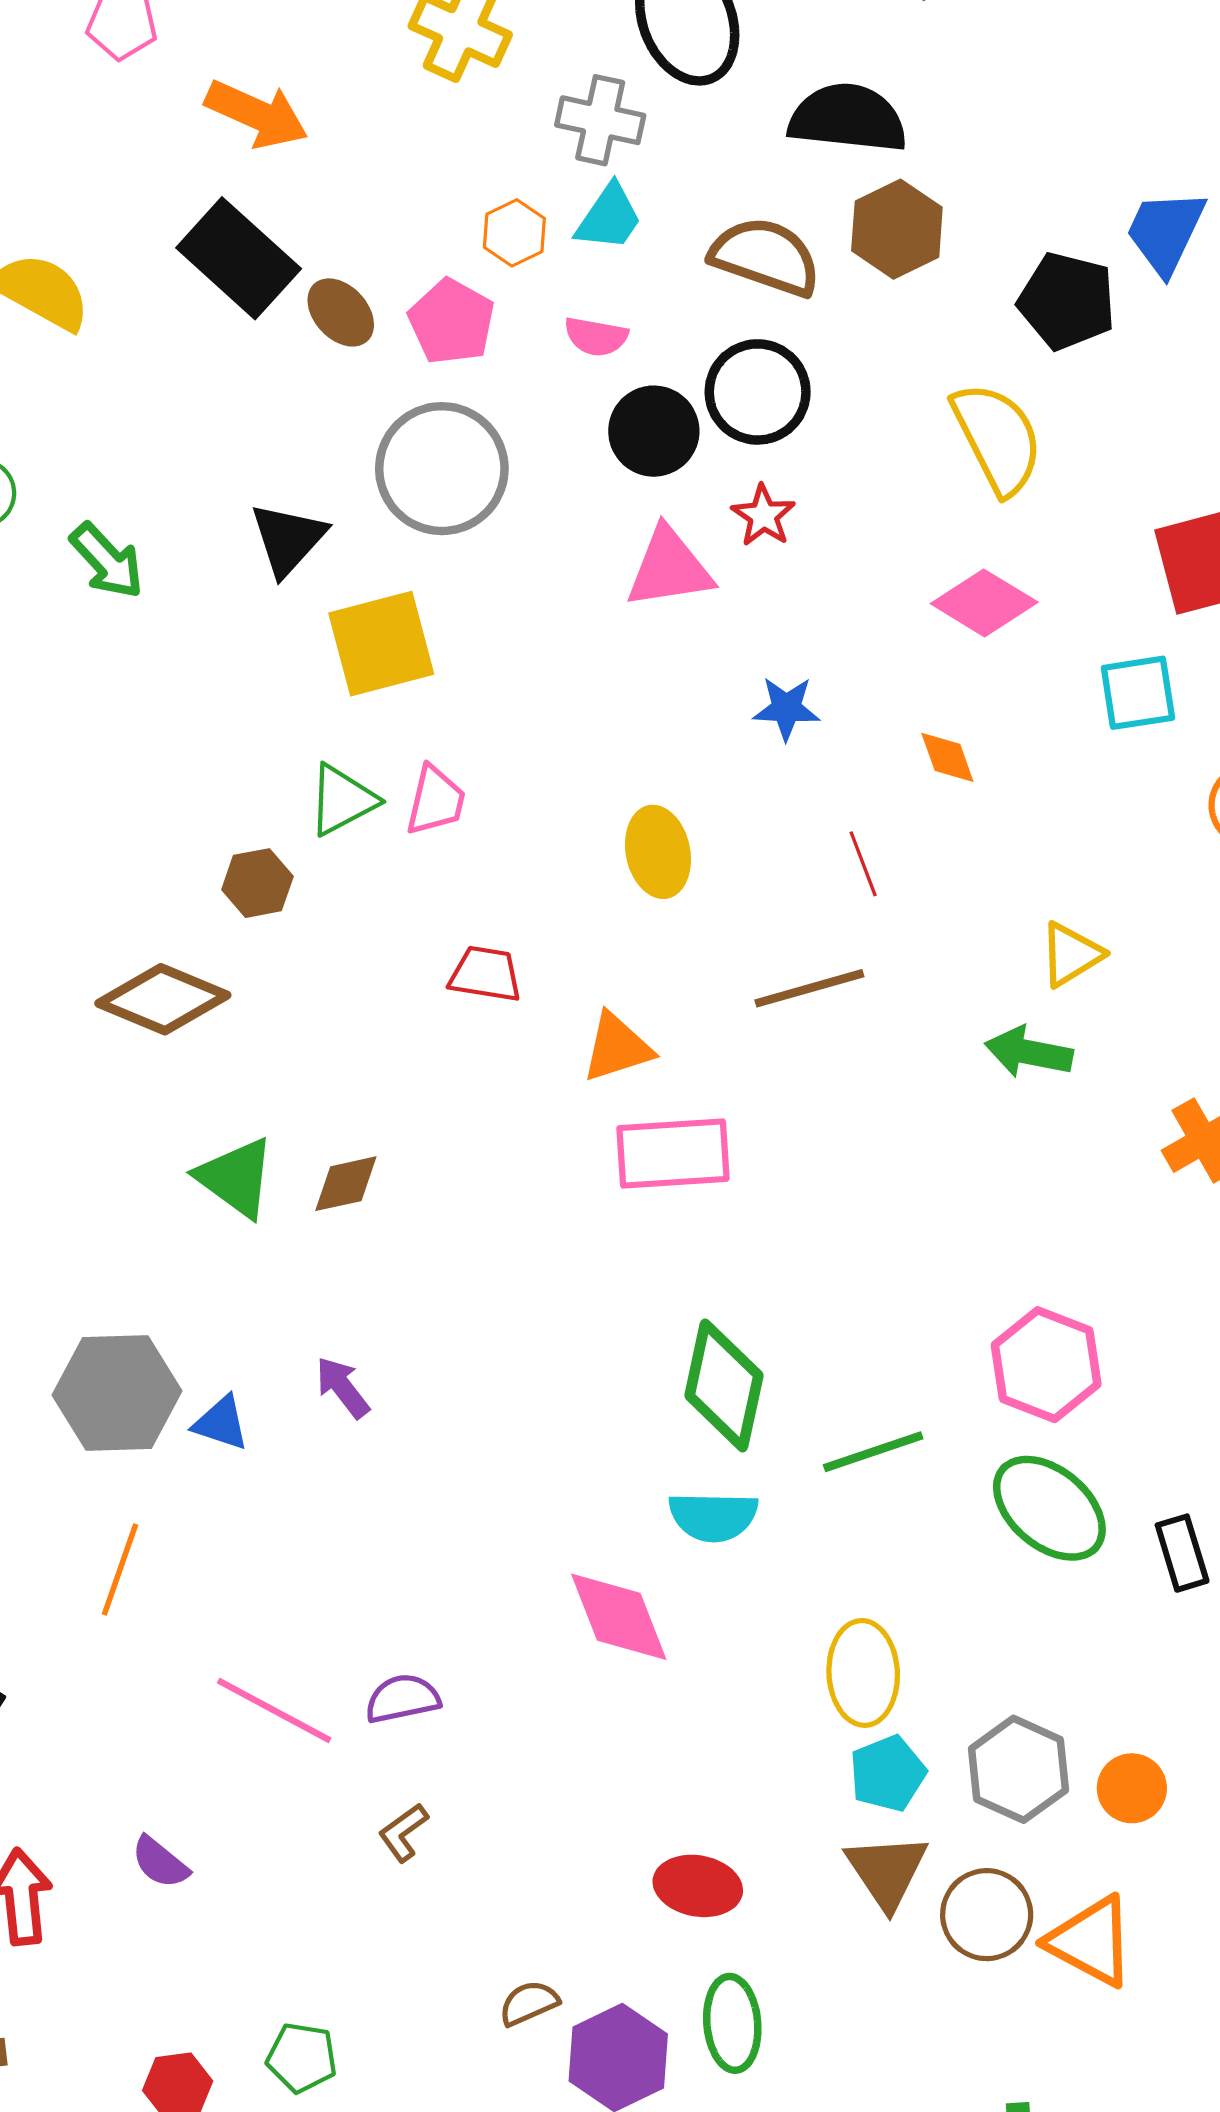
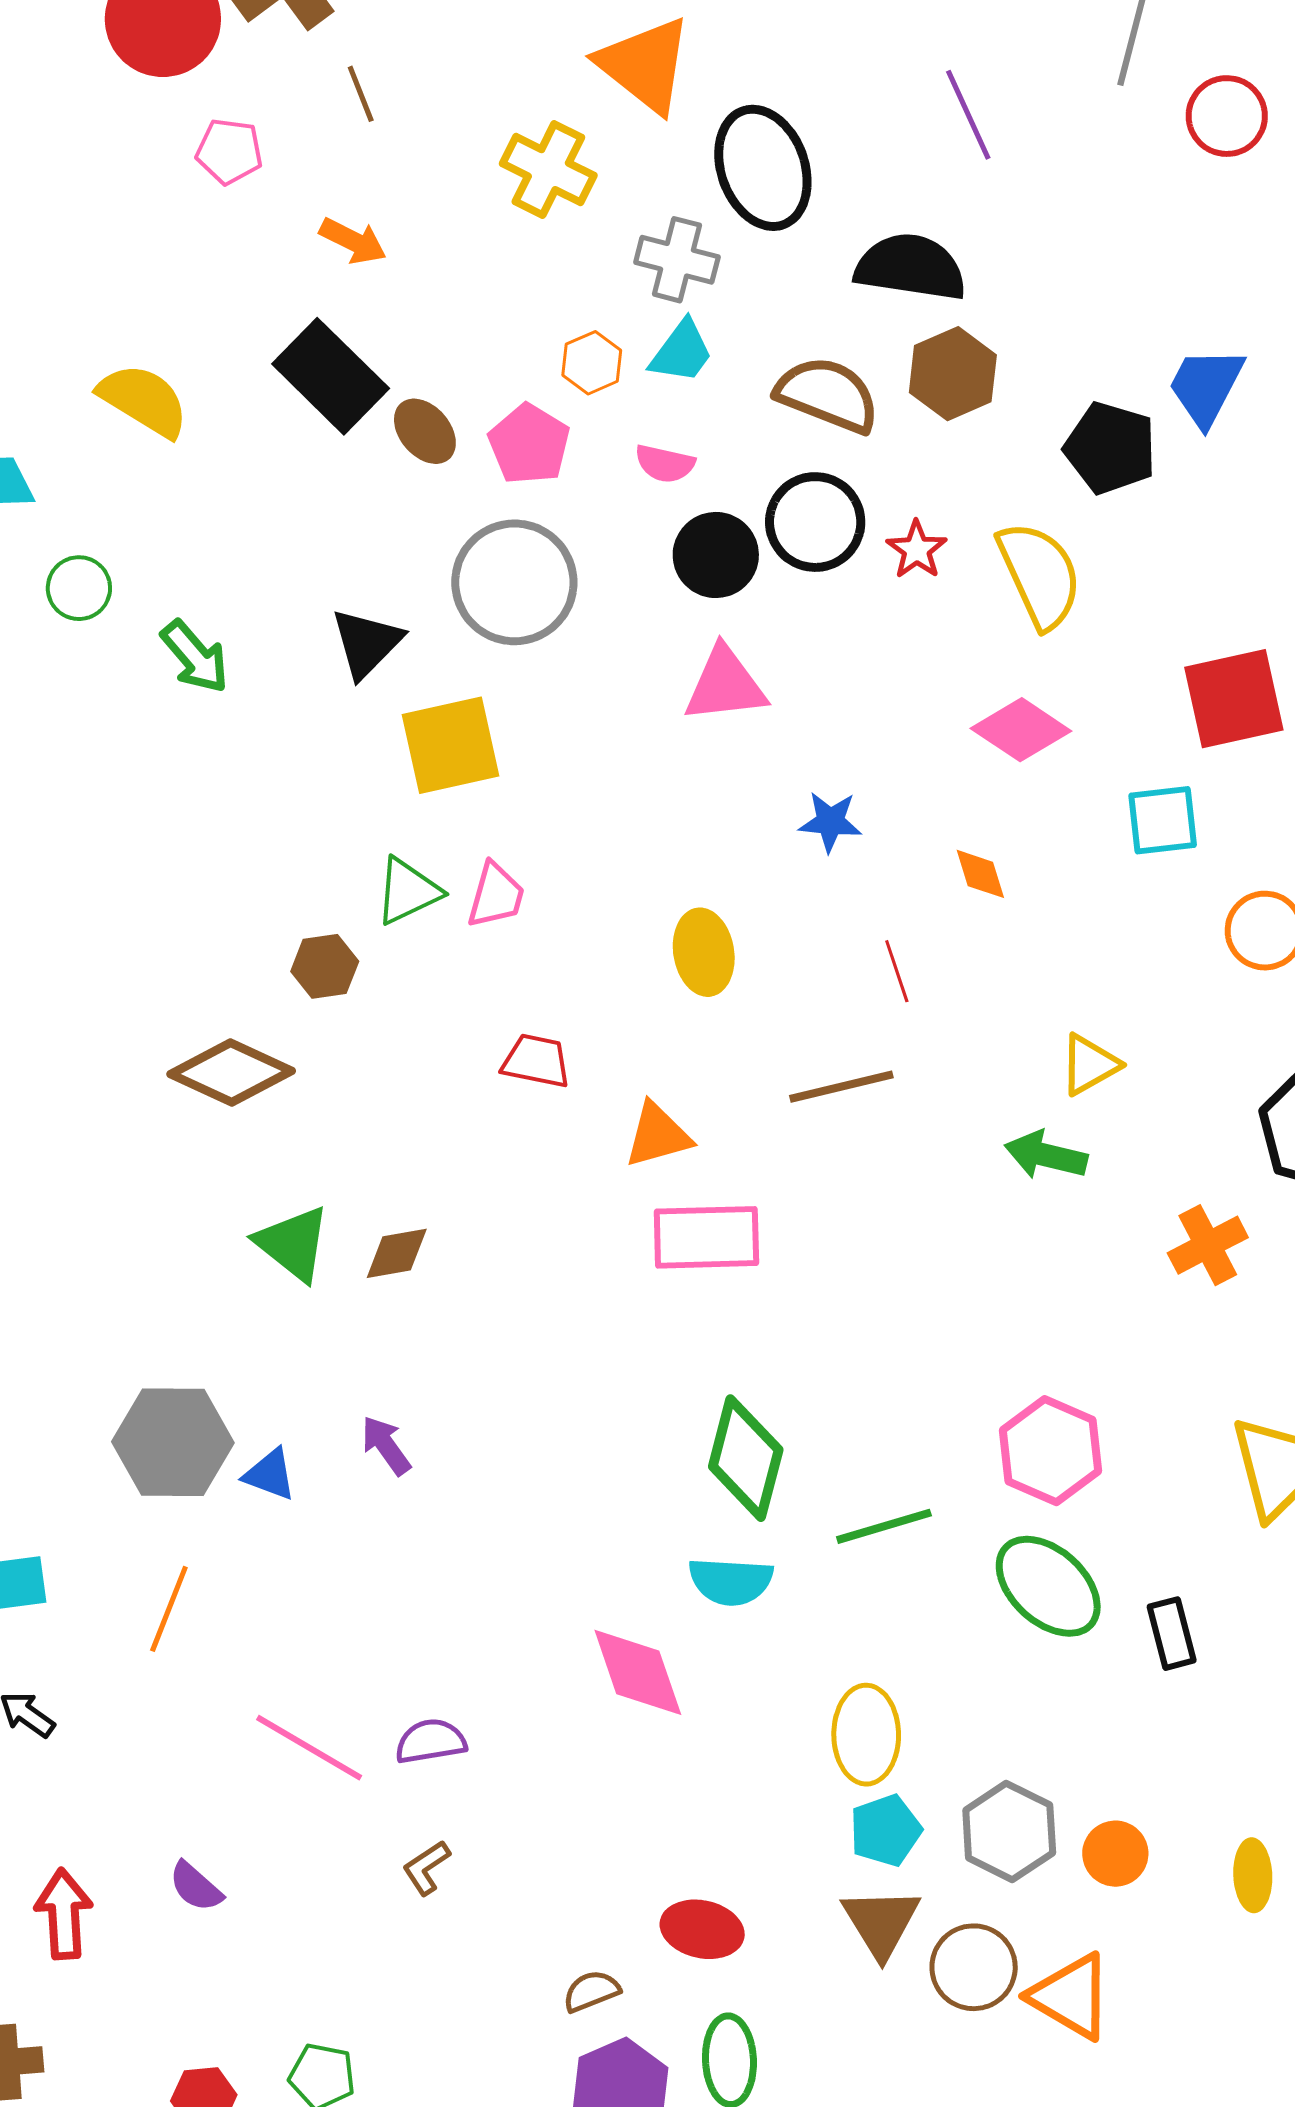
orange arrow: (257, 114) -> (353, 241), size x0.7
red star: (763, 516) -> (917, 550), moved
brown semicircle: (529, 2003) -> (591, 1991), moved

